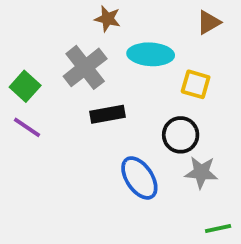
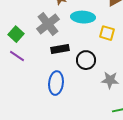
black circle: (181, 135) -> (86, 60), moved
blue ellipse: (139, 178) -> (56, 83), moved, turned 40

